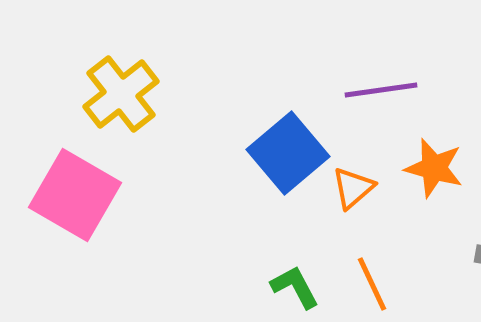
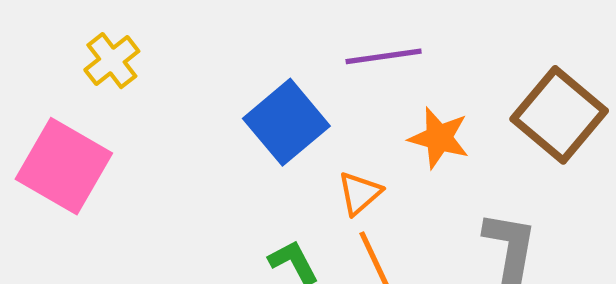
yellow cross: (121, 94) -> (112, 61), size x0.7
orange triangle: (353, 188) -> (360, 193), moved

